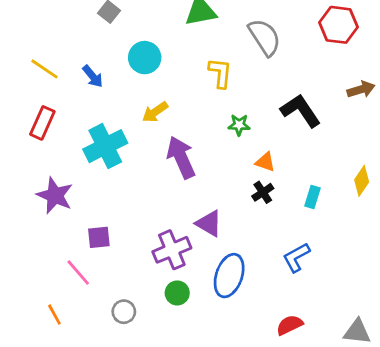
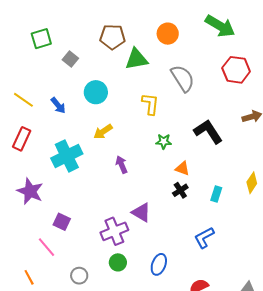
purple arrow: (181, 157) -> (121, 165), size x0.6
purple square: (99, 237) -> (62, 222), turned 30
blue ellipse: (229, 276) -> (159, 264), moved, size x0.7

